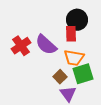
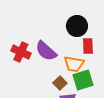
red rectangle: (71, 34) -> (88, 46), moved
red cross: (21, 46) -> (21, 52), turned -30

